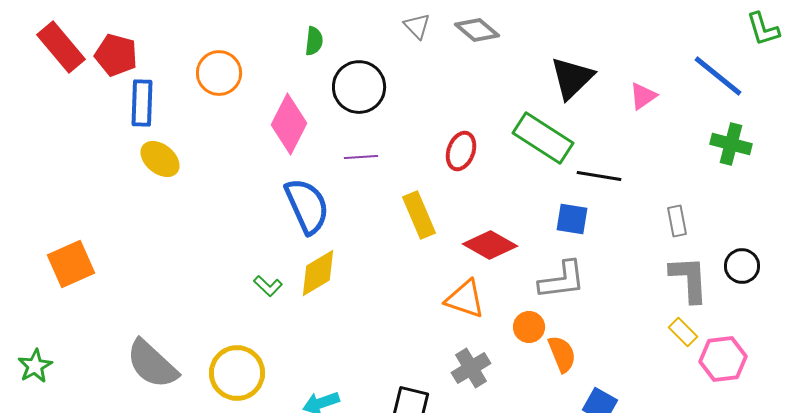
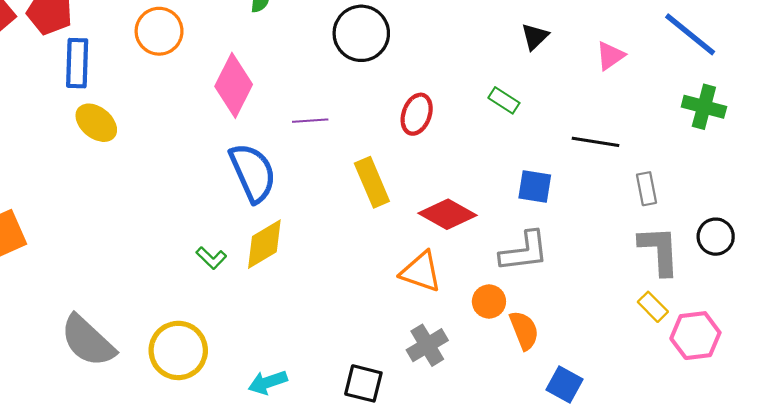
black triangle: (572, 78) -> (535, 37), size x0.6
black circle: (359, 87) -> (361, 33), moved
green rectangle: (543, 138) -> (504, 100), size x0.5
black line: (599, 176) -> (595, 142), moved

